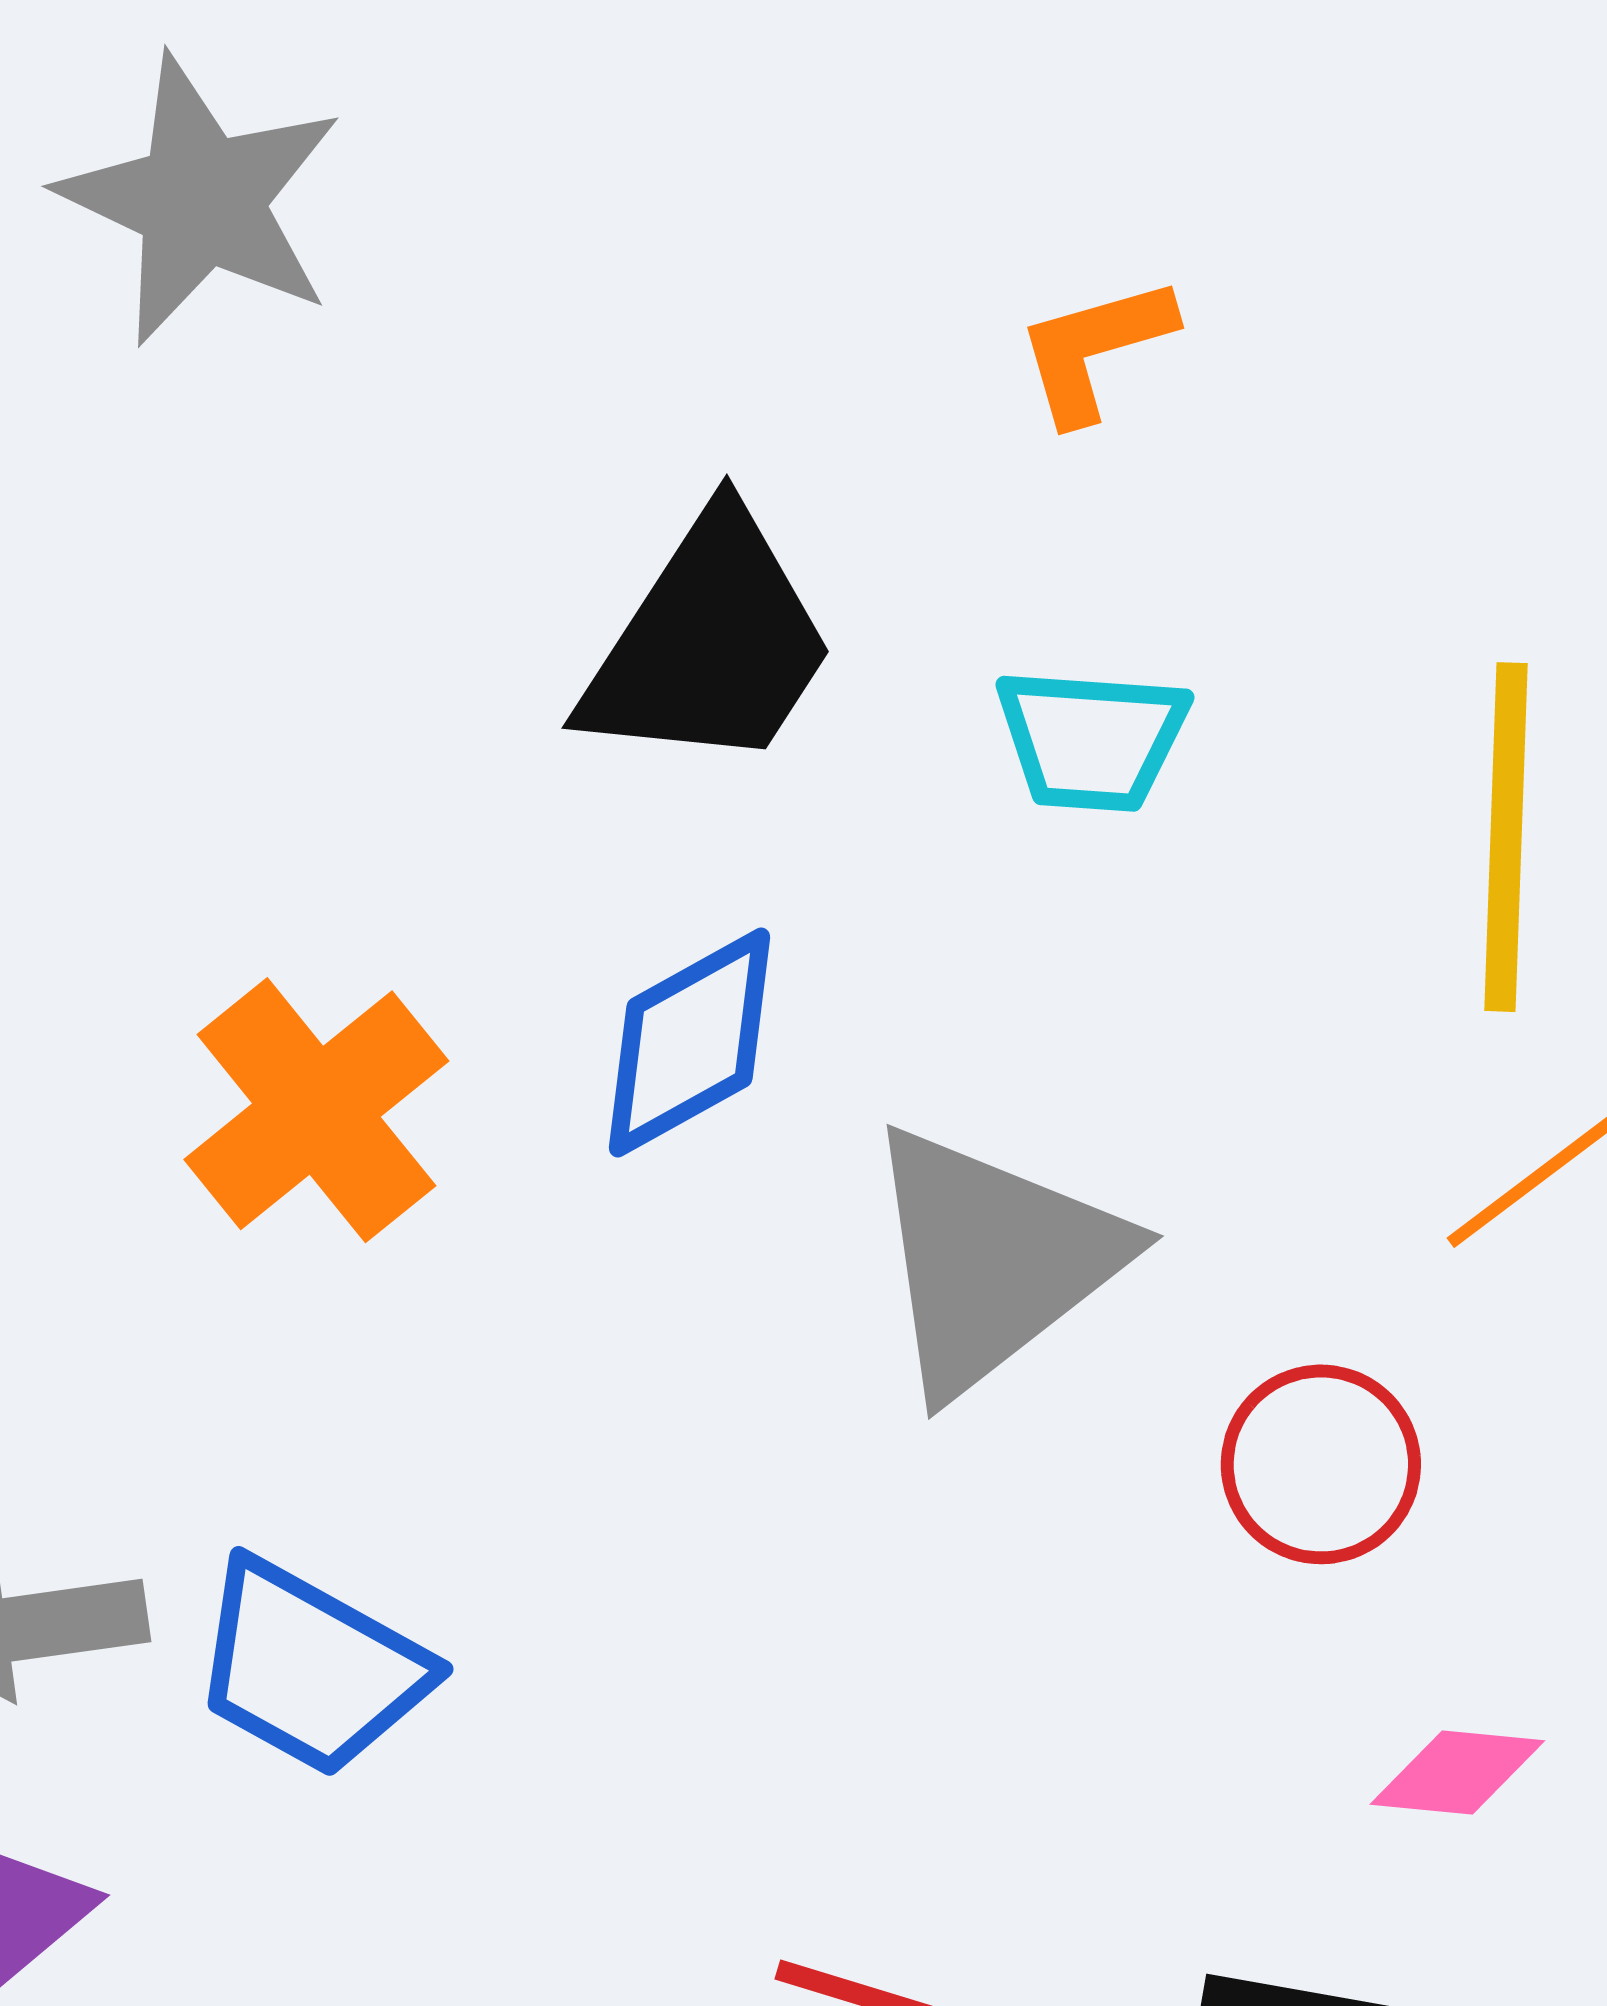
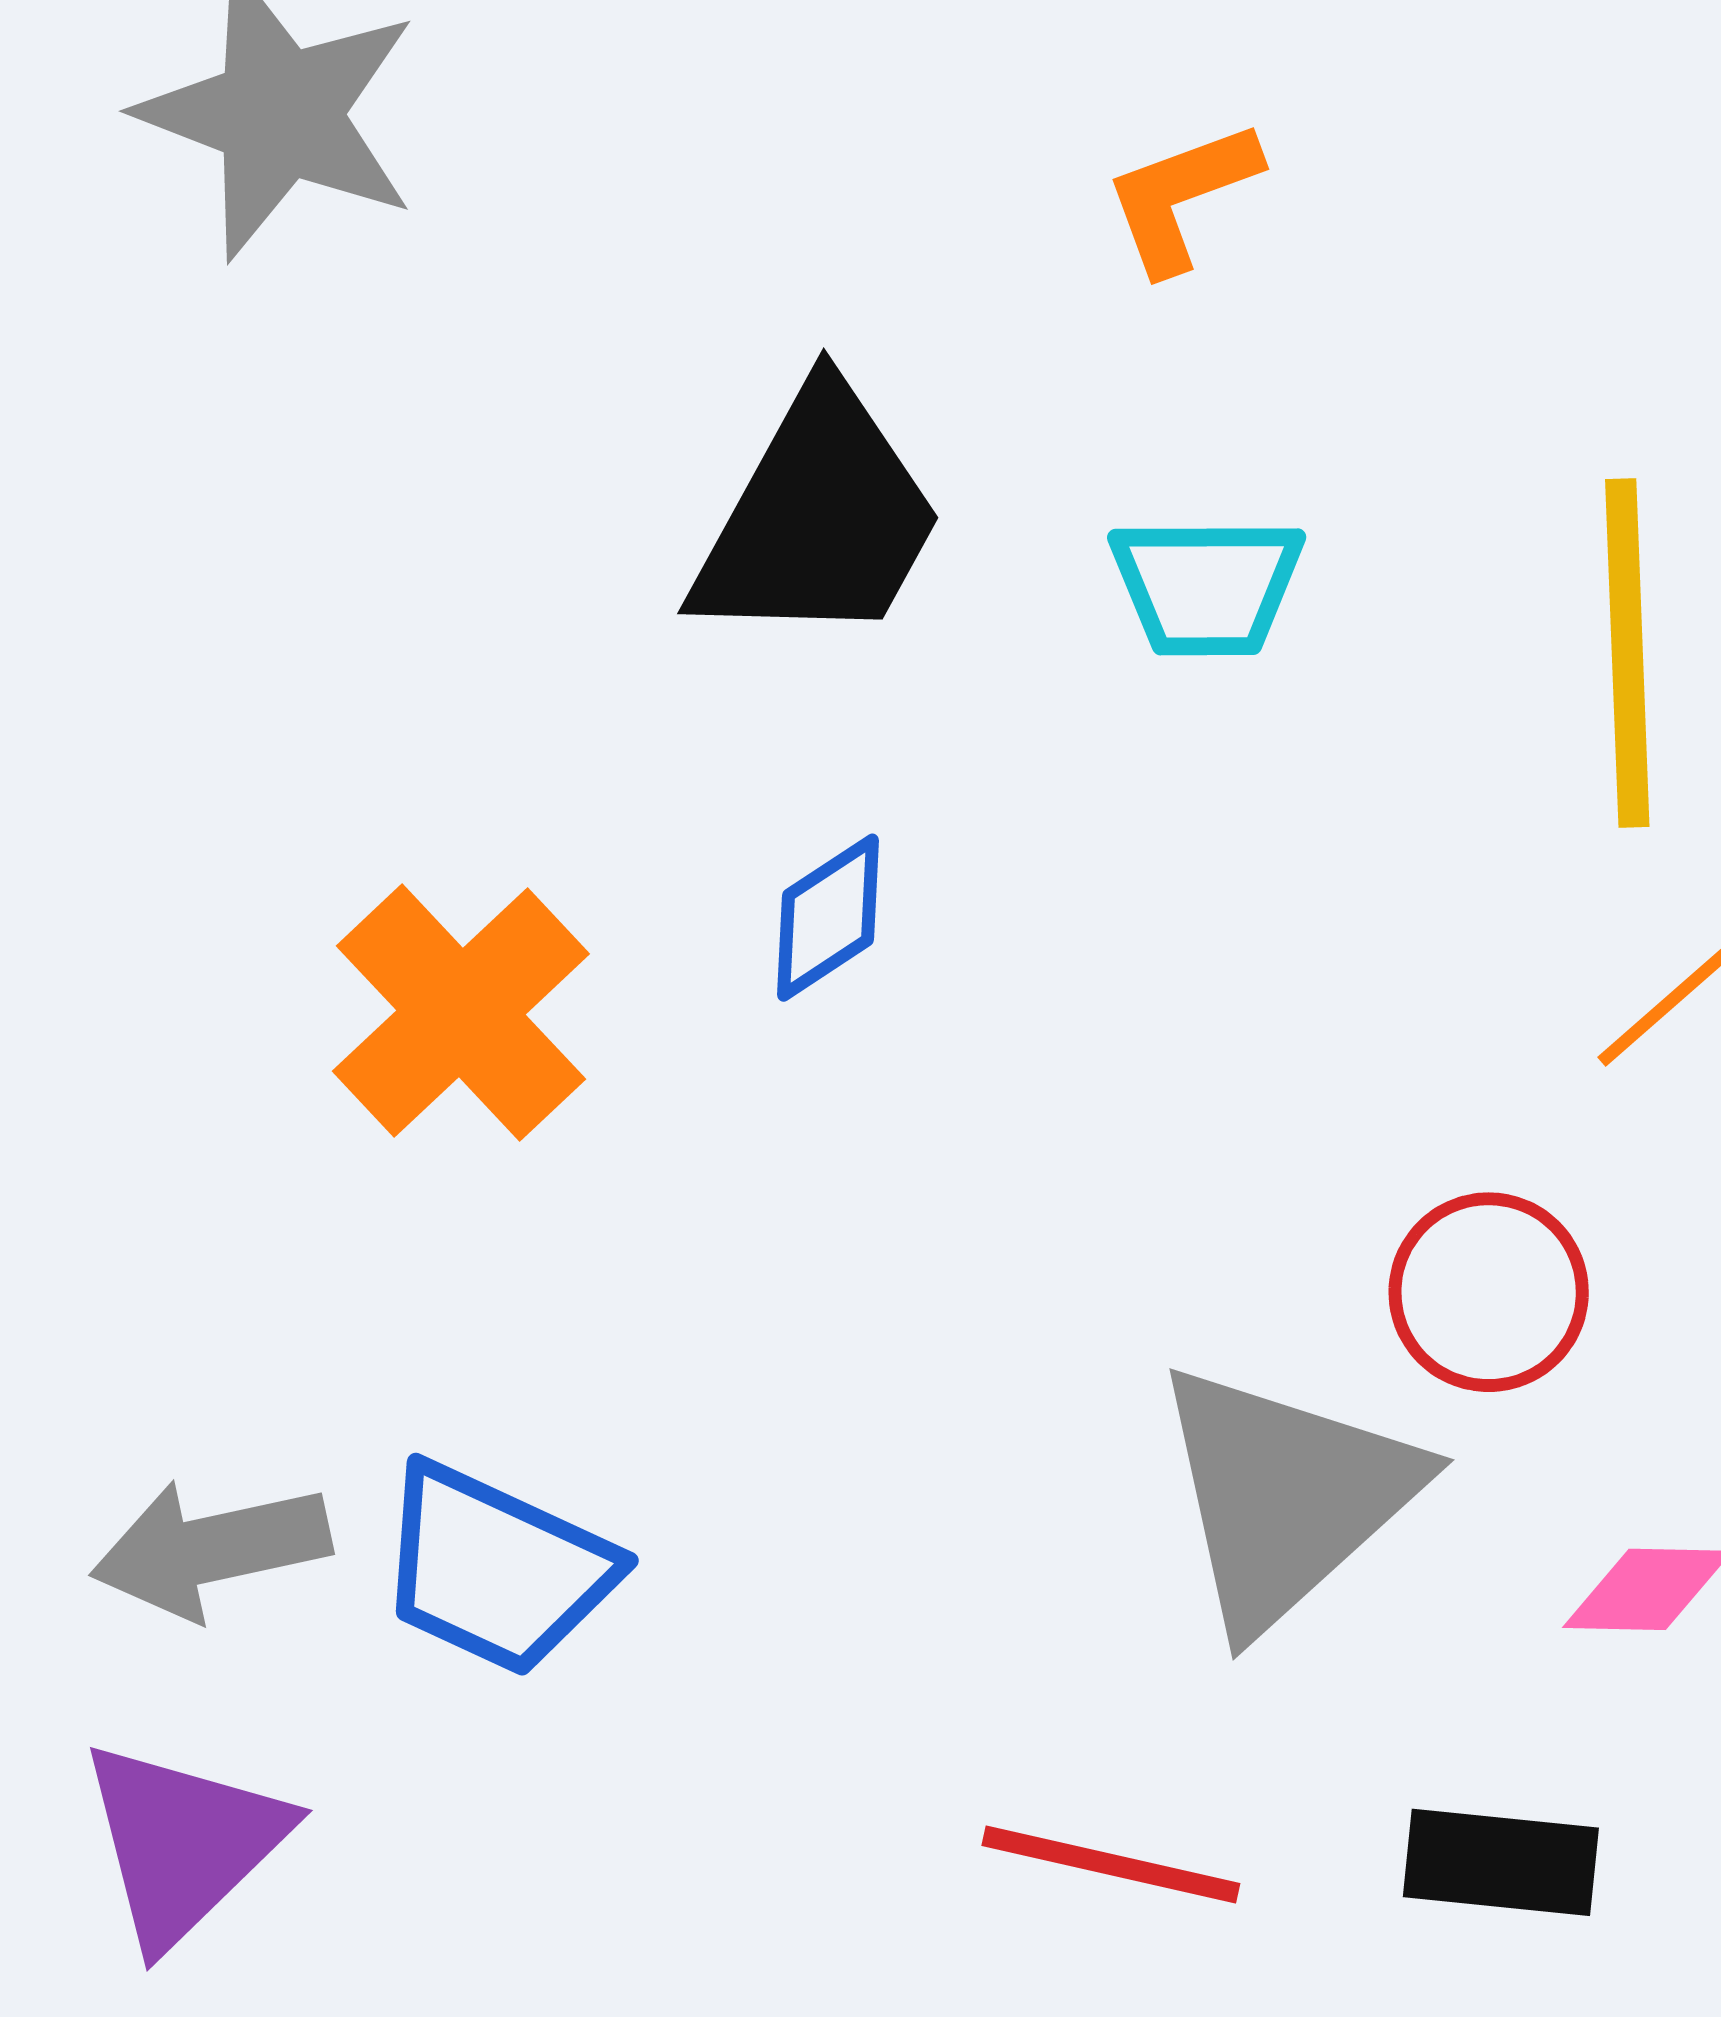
blue diamond: (689, 1042) -> (828, 918), size x0.7
gray triangle: (993, 1260) -> (1286, 1496), moved

